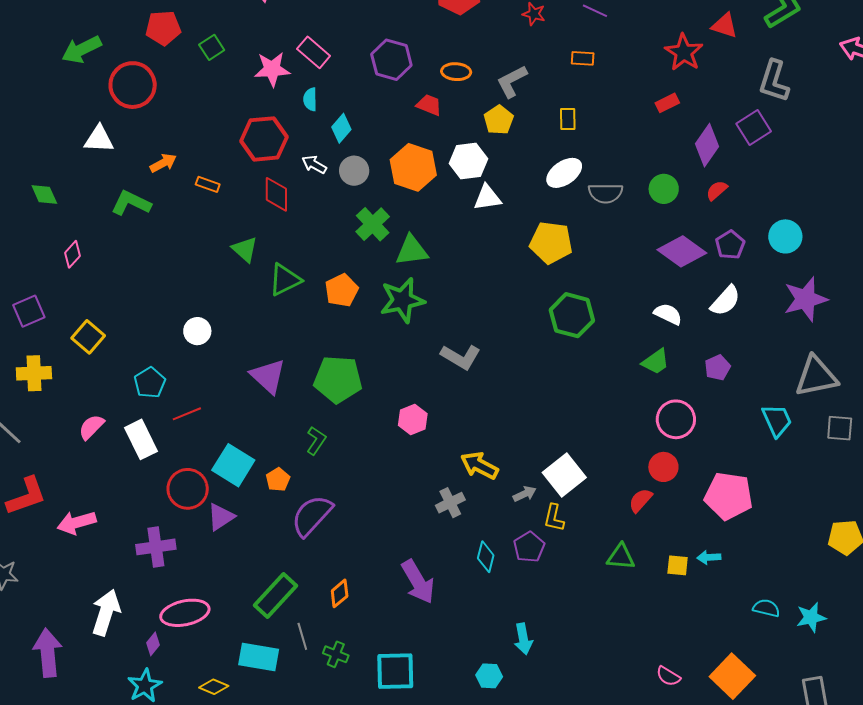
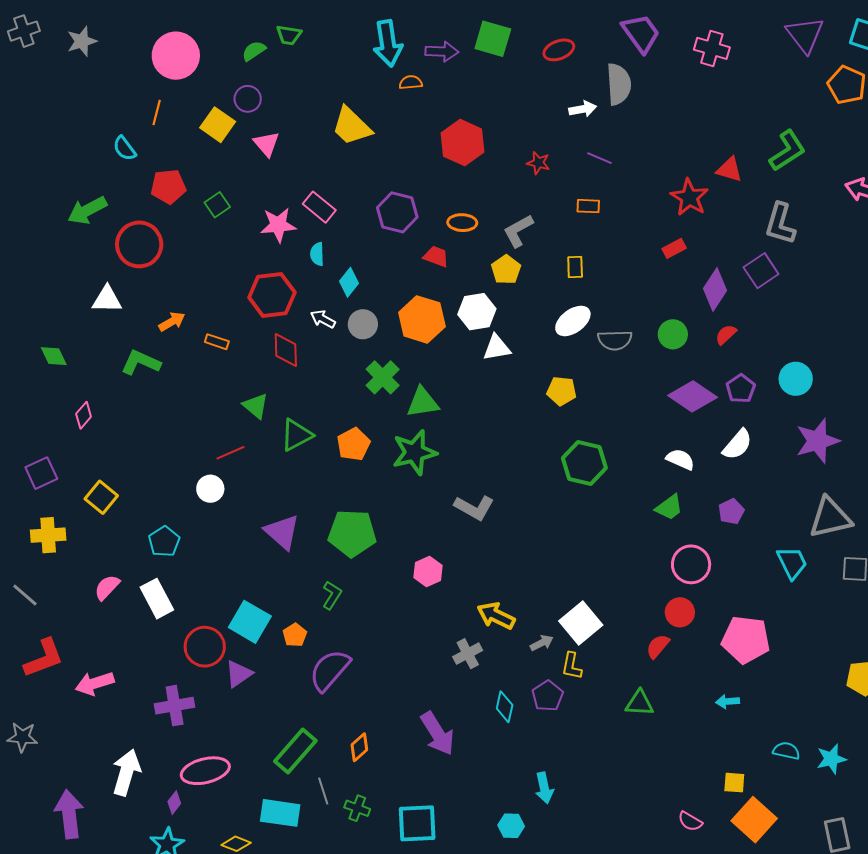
yellow pentagon: (551, 243) -> (562, 391), size x0.7
red line: (187, 414) -> (230, 453), moved
yellow square: (678, 565) -> (734, 783), moved

